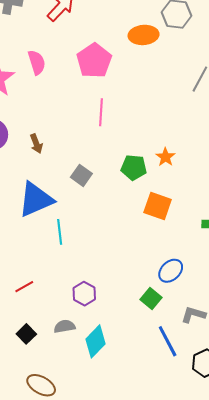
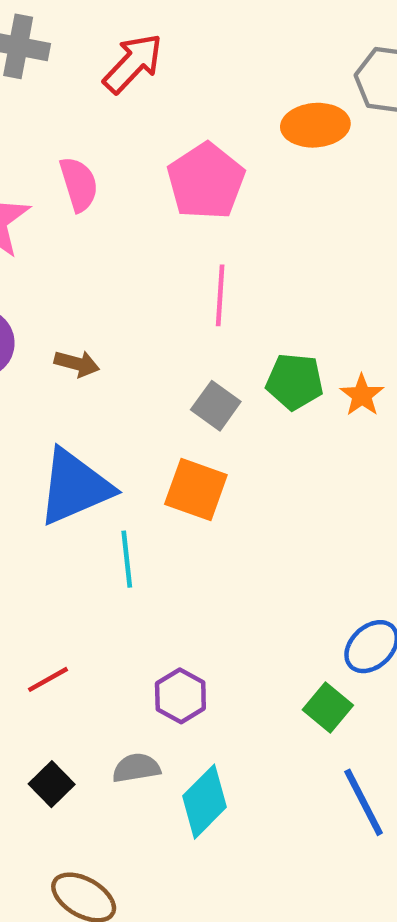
brown arrow: (36, 144) -> (77, 364), turned -54
green pentagon: (134, 167) -> (295, 382), moved
gray square: (81, 175) -> (216, 406), moved
orange square: (158, 206) -> (196, 490), moved

